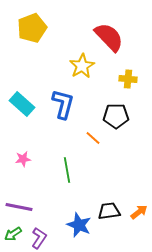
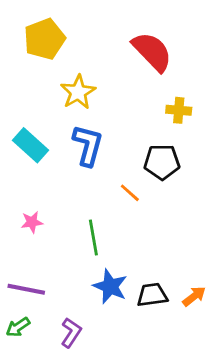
yellow star: (82, 66) -> (78, 92), moved
blue star: (79, 225) -> (110, 286), moved
purple L-shape: (39, 238) -> (71, 333), moved

